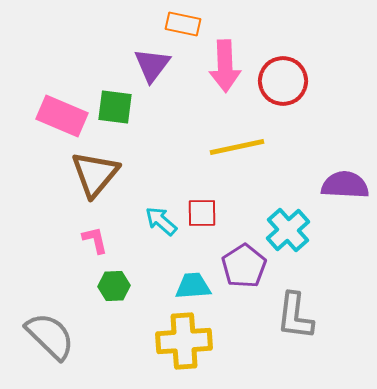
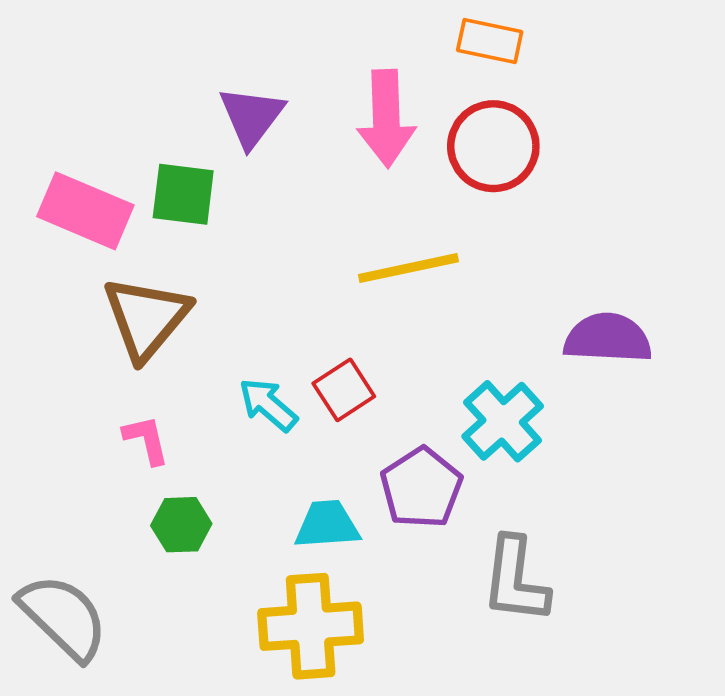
orange rectangle: (183, 24) -> (490, 41), moved
red square: (202, 213) -> (344, 390), turned -32

